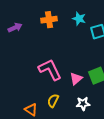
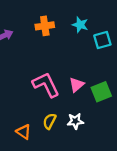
pink triangle: (76, 79) -> (77, 85), moved
white star: (83, 104) -> (75, 121), moved

